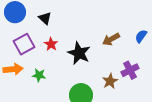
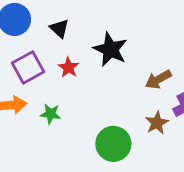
brown arrow: (111, 39) -> (158, 79), moved
black star: (79, 53) -> (110, 49), moved

